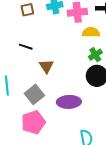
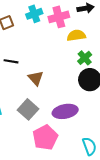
pink pentagon: (33, 122) -> (45, 137), moved

